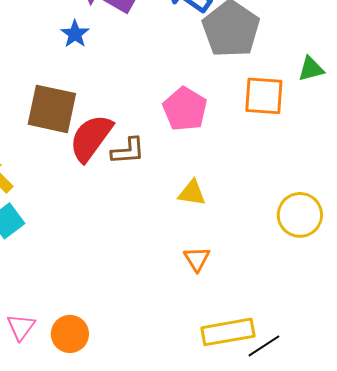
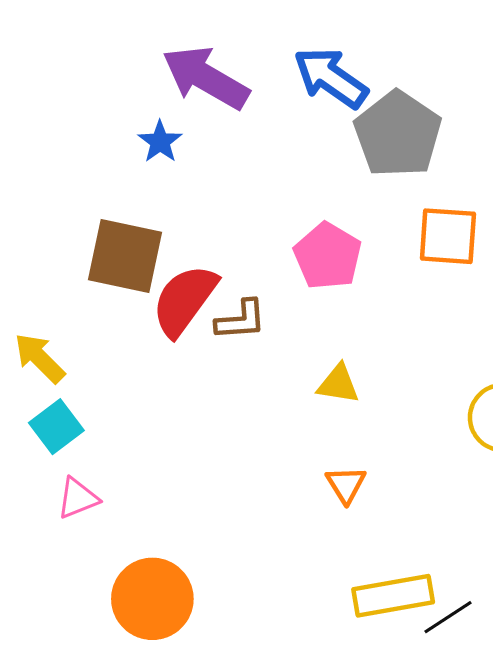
pink triangle: (21, 327) -> (78, 498), moved, turned 32
orange circle: (70, 334) -> (152, 599), size x1.4

